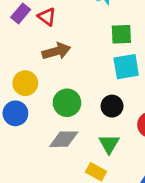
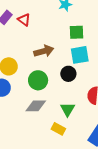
brown arrow: (56, 51) -> (44, 51), moved
black circle: (112, 106) -> (68, 74), moved

